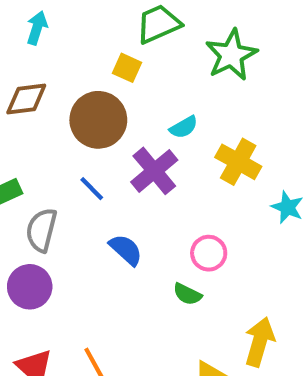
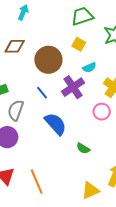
yellow square: (127, 68) -> (79, 44), moved
blue semicircle: (126, 250) -> (55, 124), size x1.4
pink circle: (209, 253) -> (102, 112), moved

